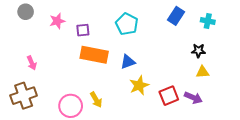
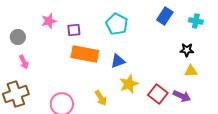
gray circle: (26, 12) -> (18, 37), moved
red square: (169, 96) -> (158, 94), turned -30
yellow arrow: (96, 100) -> (101, 98), moved

